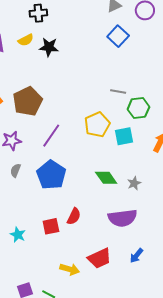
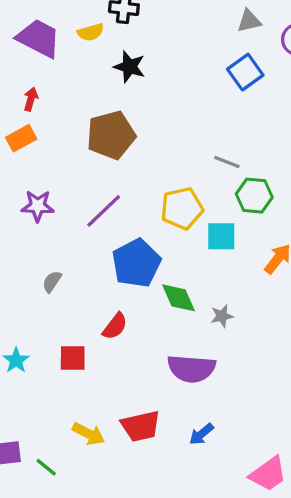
yellow semicircle: (26, 40) -> (91, 32), moved
brown pentagon: (28, 101) -> (111, 135), moved
gray semicircle: (15, 170) -> (52, 282), moved
blue pentagon: (51, 175) -> (136, 263), moved
red semicircle: (74, 216) -> (115, 326), moved

